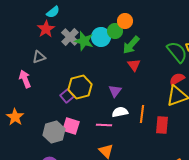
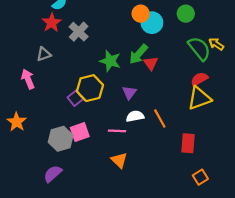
green circle: (115, 31) -> (186, 14), moved
cyan circle: (101, 37) -> (152, 23), moved
green star: (84, 41) -> (110, 61), moved
green arrow: (131, 45) -> (138, 54), moved
orange line: (142, 114) -> (160, 118), turned -36
red rectangle: (162, 125) -> (188, 143), moved
pink square: (71, 126) -> (80, 132), turned -36

